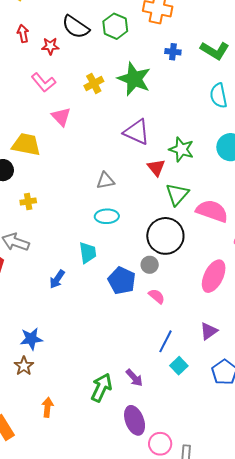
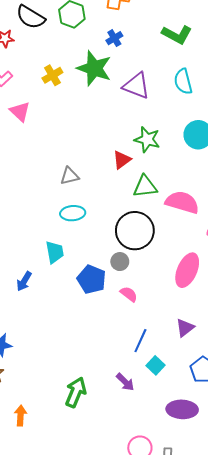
blue cross: (173, 52) -> (114, 38), moved, turned -35
purple triangle: (137, 132) -> (136, 86), moved
red triangle: (156, 168) -> (122, 160), turned 36
green triangle: (177, 194) -> (145, 187), turned 45
purple arrow: (134, 378) -> (125, 382), moved
purple ellipse: (135, 420) -> (182, 409), moved, turned -64

